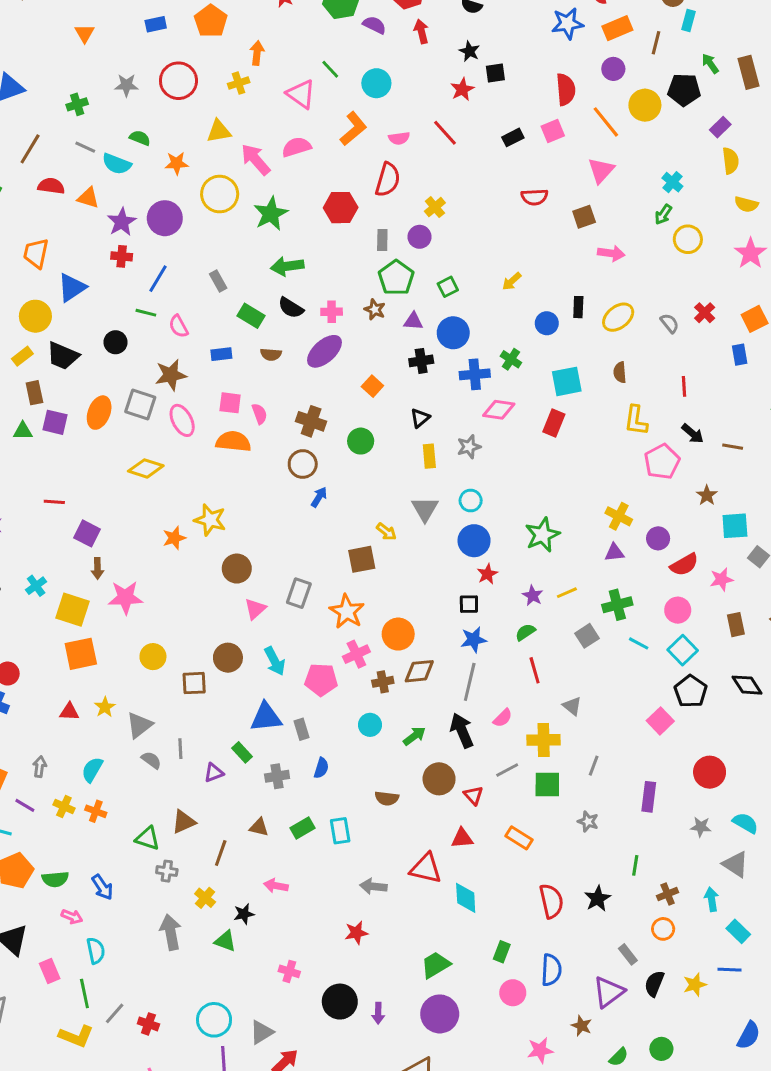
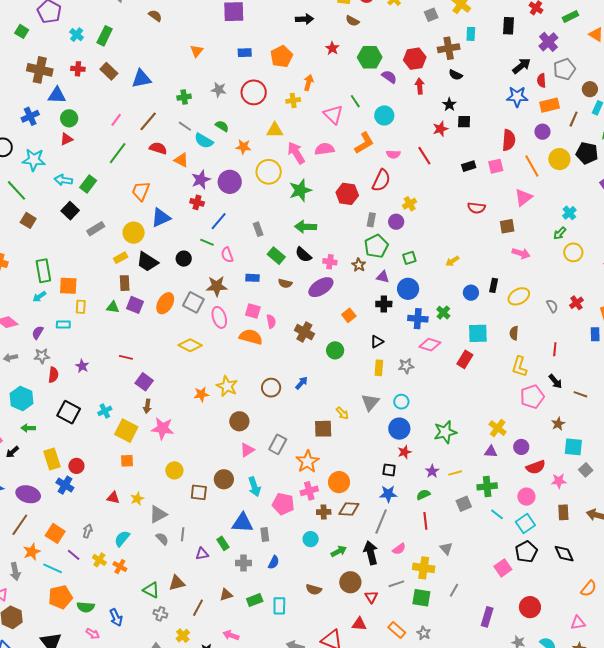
brown circle: (303, 464) -> (271, 388), moved
orange square: (81, 654) -> (127, 461), size x0.6
gray star: (588, 822) -> (424, 633), moved
brown triangle: (259, 827) -> (226, 595), turned -40

